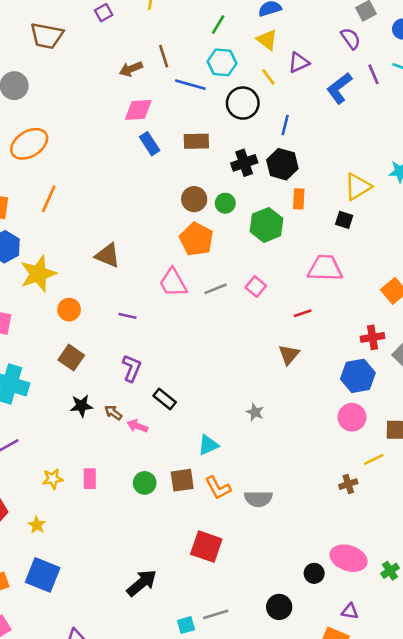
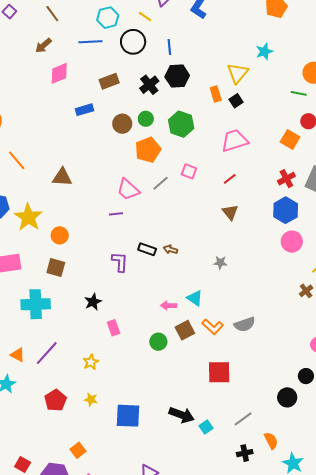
brown line: (164, 56) -> (52, 14), moved
blue rectangle: (150, 144) -> (84, 110), moved, turned -54
orange line: (49, 199) -> (17, 160), turned -45
orange rectangle: (299, 199) -> (216, 94), moved
black square: (344, 220) -> (236, 101), turned -32
orange pentagon: (196, 239) -> (148, 150), moved, turned -30
brown triangle: (108, 255) -> (62, 177), moved
purple line: (128, 316) -> (116, 214), moved
brown square: (71, 358) -> (56, 267), moved
black rectangle: (165, 399) -> (147, 249), moved
brown arrow: (113, 413) -> (170, 249), moved
pink arrow: (137, 426) -> (169, 306), moved
cyan triangle: (208, 445) -> (195, 298), turned -42
pink rectangle: (90, 479) -> (113, 328), moved
black circle: (314, 573) -> (306, 376), moved
blue square: (43, 575) -> (128, 416), moved
black arrow: (142, 583) -> (182, 415), turned 80
cyan square: (186, 625) -> (206, 427), moved

